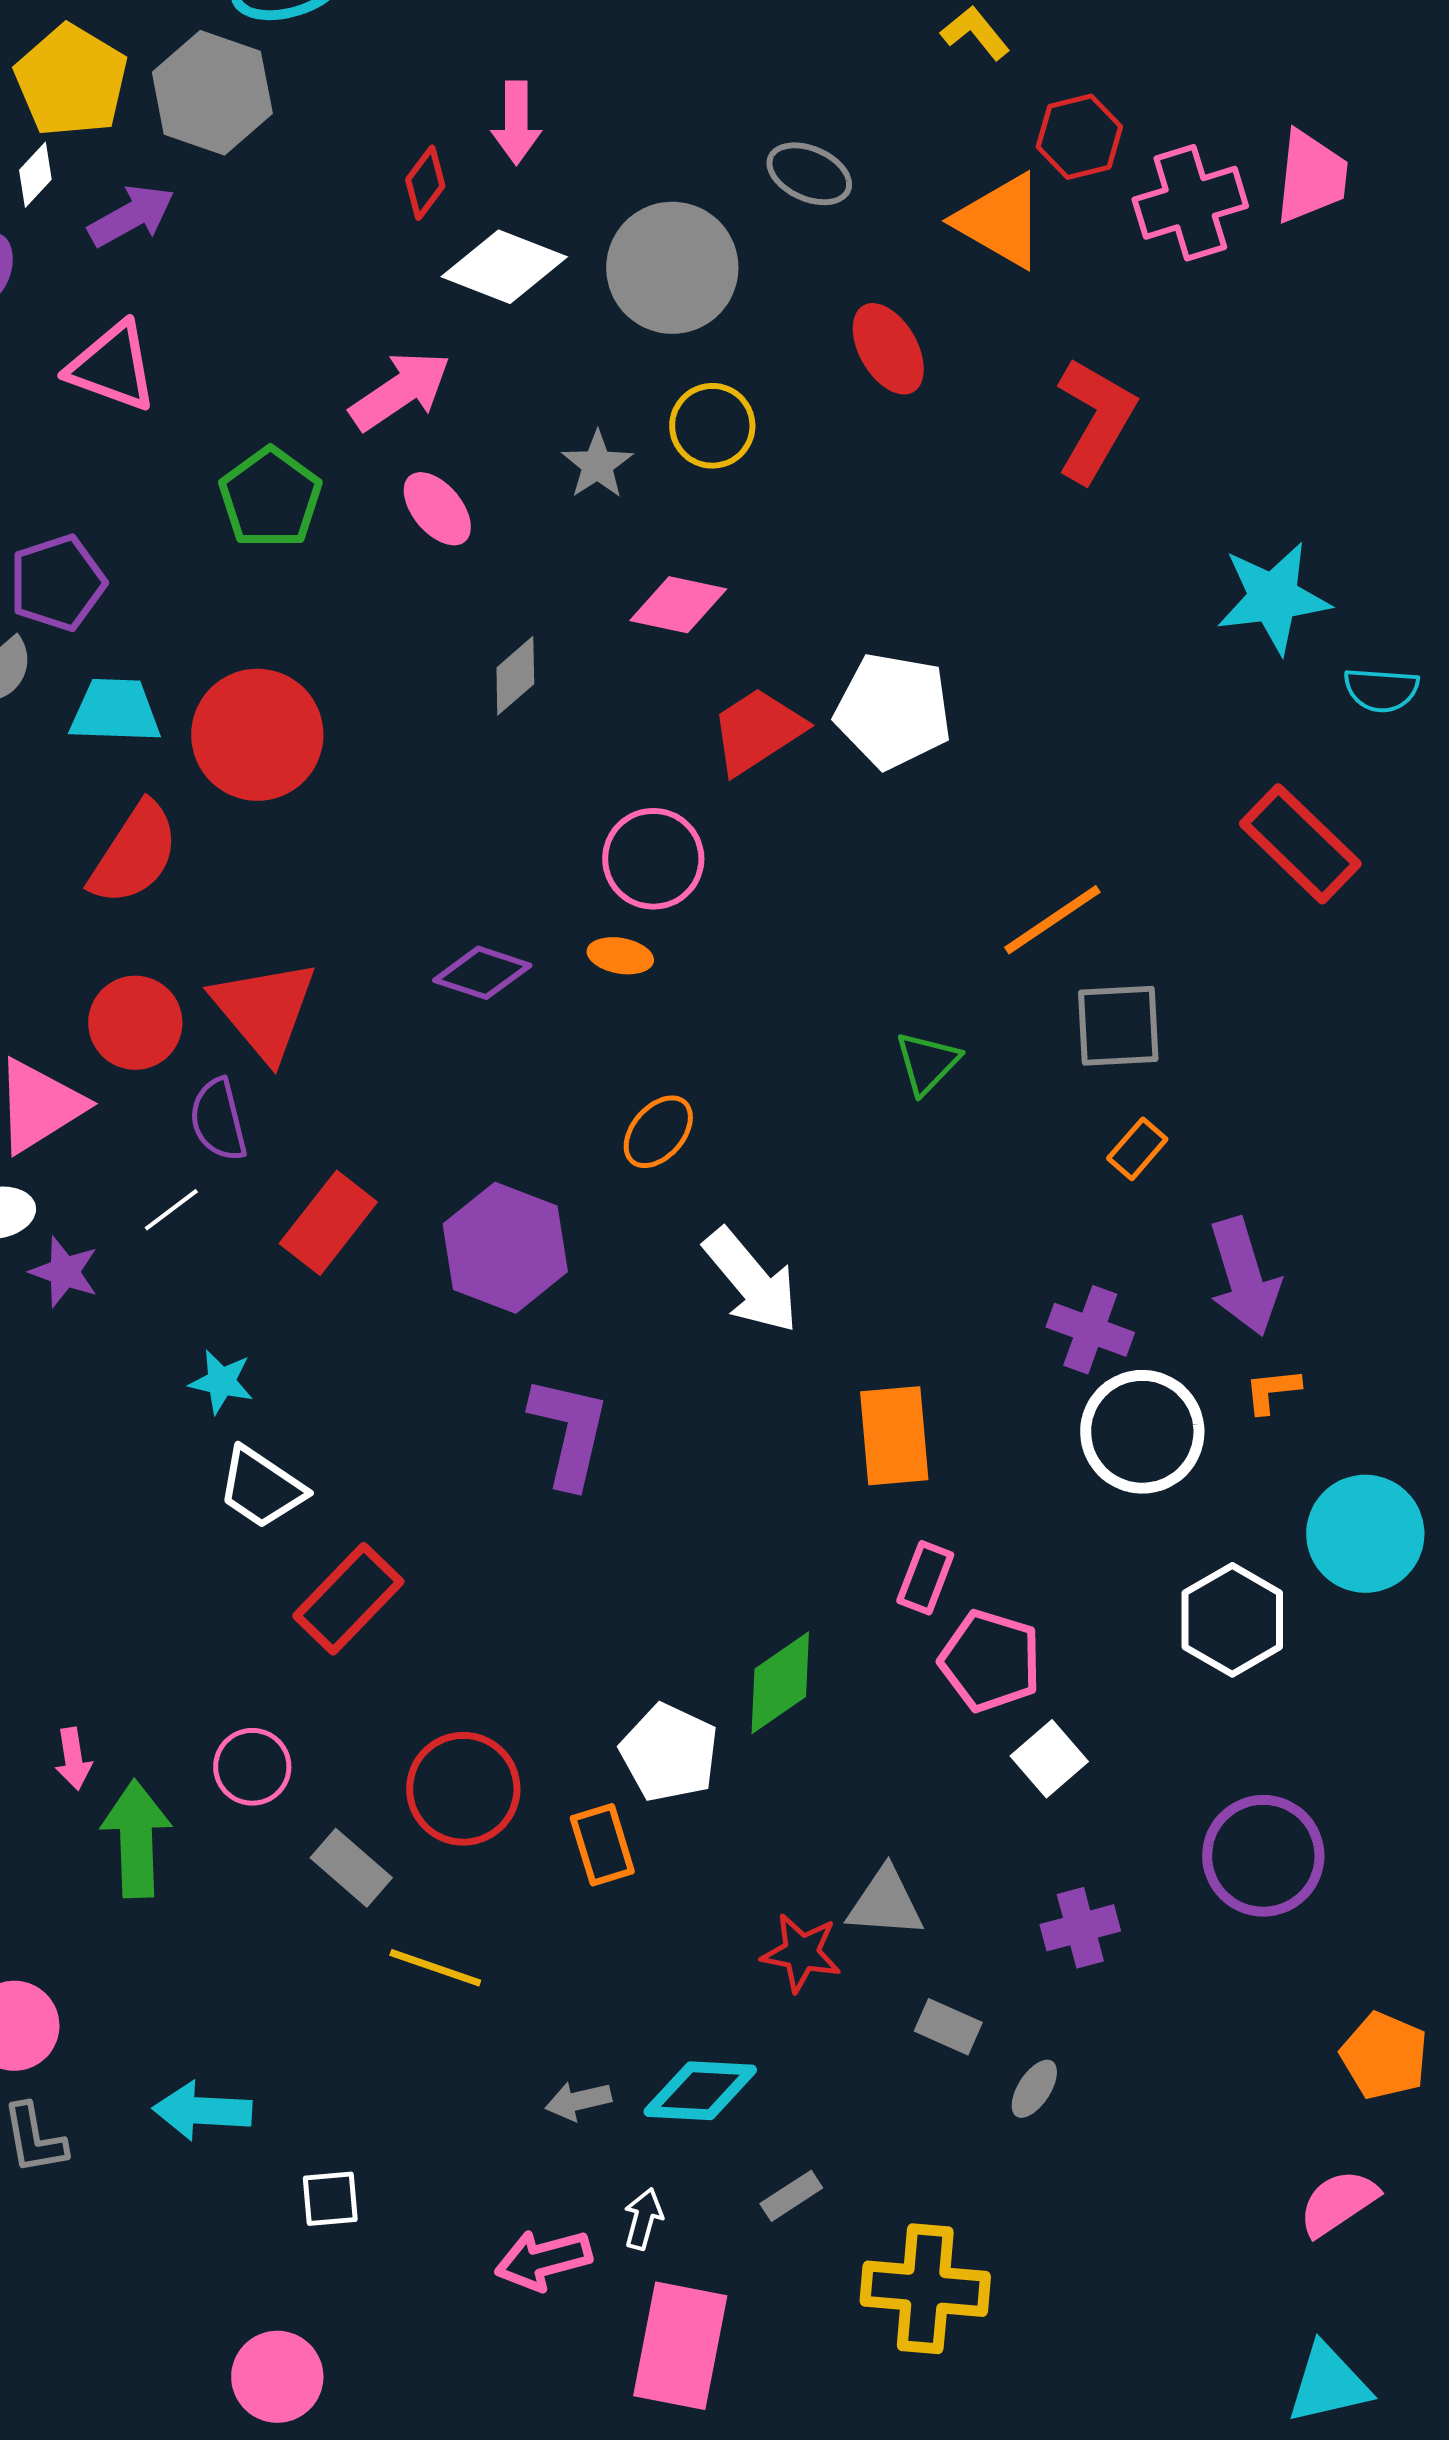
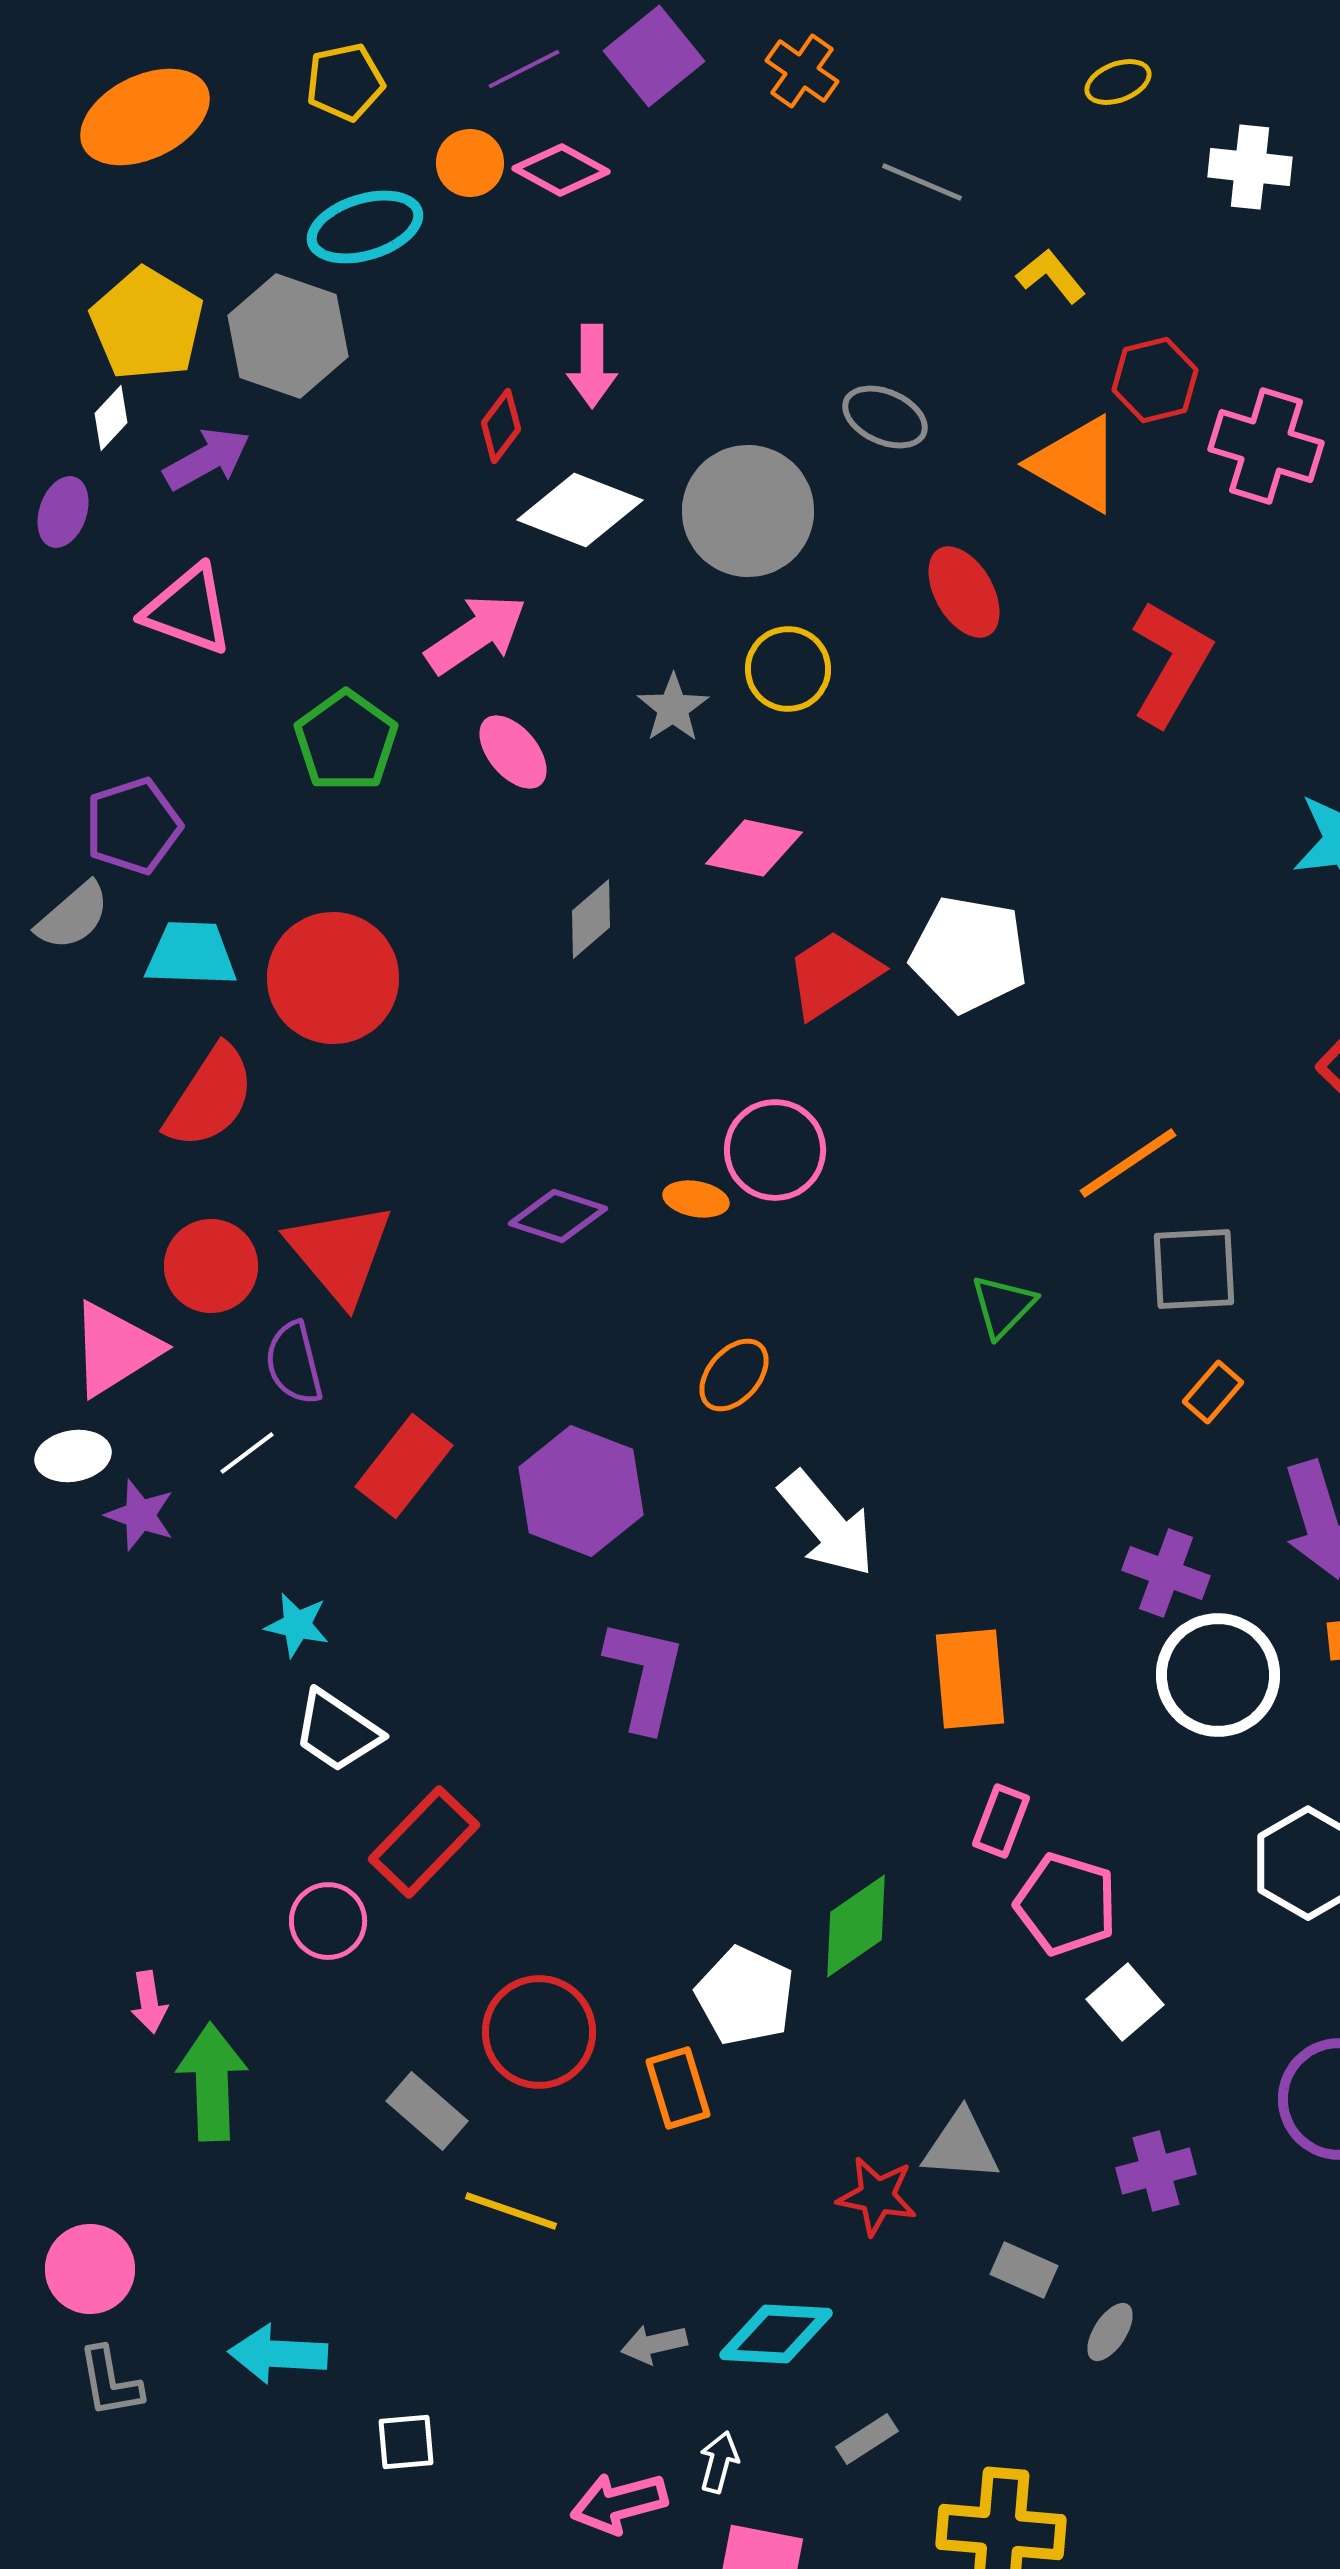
pink cross: (1190, 203) -> (1266, 446), turned 34
pink circle: (653, 859) -> (775, 1150), moved
pink circle: (252, 1767) -> (328, 1921), moved

